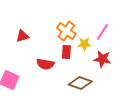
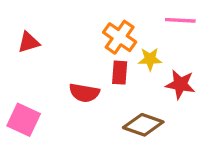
pink line: (102, 32) -> (180, 20), moved, turned 60
red triangle: (22, 36) -> (29, 42), moved

